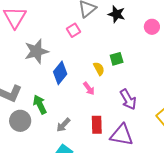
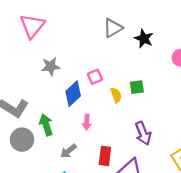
pink square: (74, 30) -> (95, 77), moved
gray star: (36, 51) -> (51, 66), size x0.7
pink arrow: (89, 89) -> (87, 122), moved, turned 32

